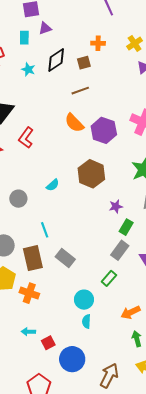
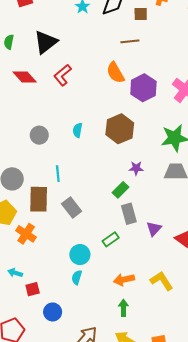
cyan semicircle: (53, 185) -> (78, 130), turned 128
green rectangle: (126, 227) -> (121, 190), moved
gray rectangle: (120, 250) -> (129, 214), turned -66
blue circle: (72, 359) -> (53, 312), size x0.7

